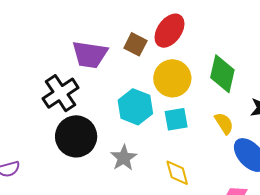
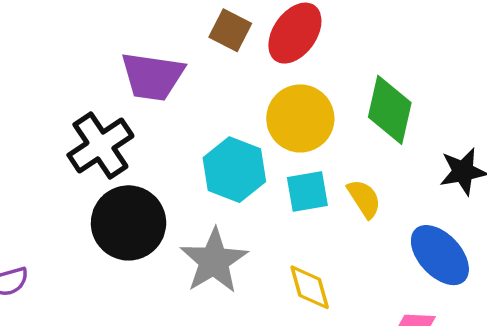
brown square: (135, 44) -> (230, 30), moved
yellow semicircle: (224, 123) -> (364, 199), moved
gray star: (124, 158) -> (214, 261), size x1.4

